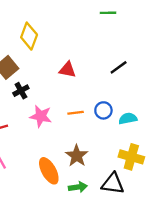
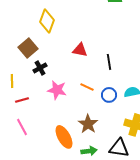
black line: (119, 67) -> (109, 62), moved, turned -63
blue circle: (103, 110) -> (109, 95), moved
orange line: (76, 113) -> (87, 87), turned 32

